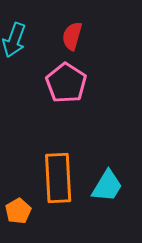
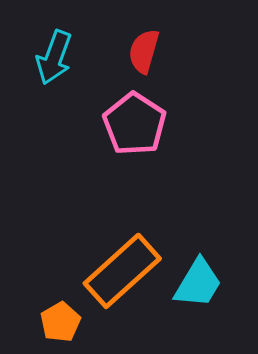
orange rectangle: (58, 178) -> (122, 271), turned 51

